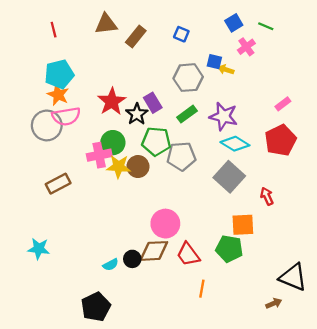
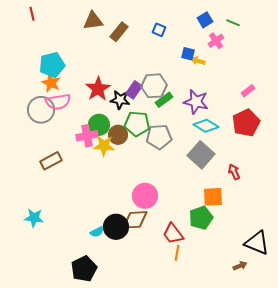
red line: (54, 30) -> (32, 14), moved
gray hexagon: (188, 78) -> (154, 86), moved
purple rectangle: (153, 103) -> (134, 90), turned 66
black star: (137, 114) -> (120, 100), turned -30
brown circle: (138, 167) -> (118, 135), moved
green pentagon: (229, 249) -> (201, 218), turned -30
red trapezoid: (188, 254) -> (173, 234), moved
black circle: (132, 259) -> (116, 227), size x1.6

